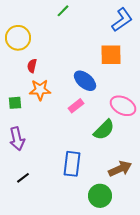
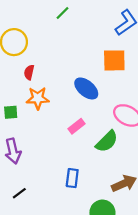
pink rectangle: (76, 106) -> (77, 126), moved
blue rectangle: (72, 164) -> (72, 178), size x0.7

